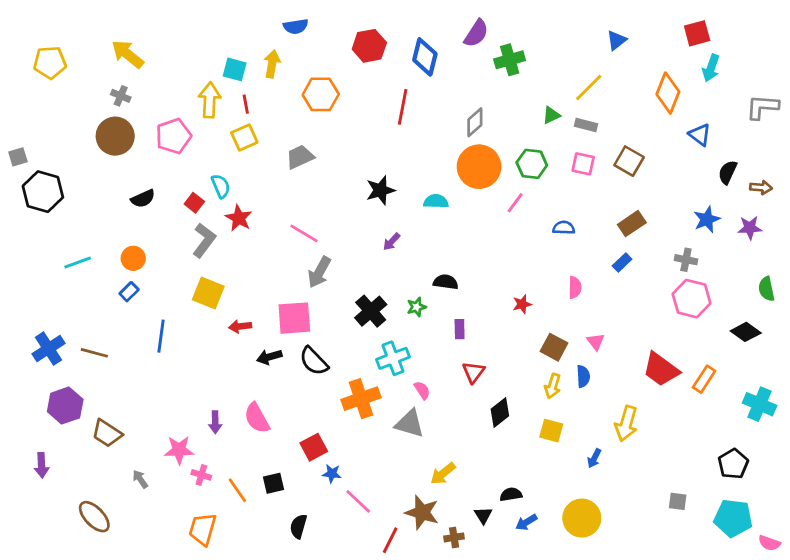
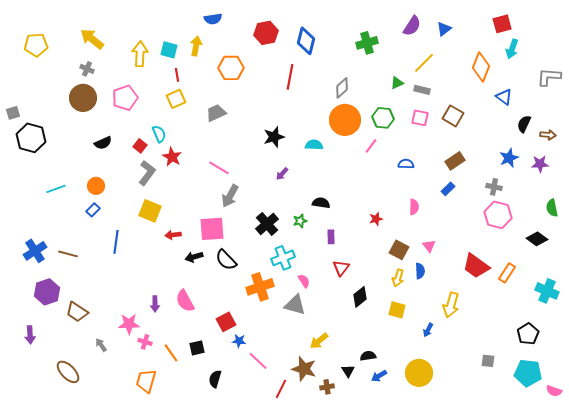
purple semicircle: (476, 33) -> (412, 26), moved
yellow arrow: (210, 100) -> (140, 54), moved

